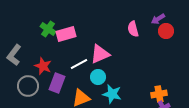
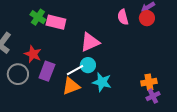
red circle: (166, 31) -> (147, 18), moved
pink rectangle: (66, 34) -> (56, 22), turned 30
white line: (79, 64) -> (75, 70), moved

